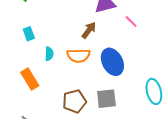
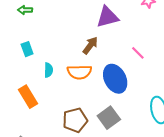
pink line: (131, 22) -> (138, 53), moved
gray square: (106, 99) -> (109, 118), turned -30

